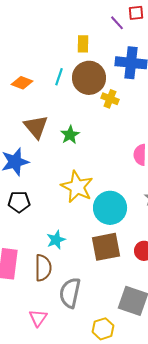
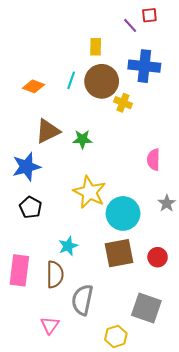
brown triangle: (36, 127) -> (48, 131), turned 44
green star: (70, 135) -> (82, 139), turned 30
black pentagon: (19, 202) -> (30, 207), turned 30

